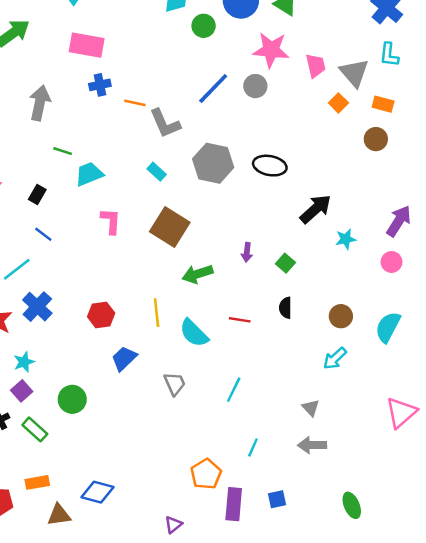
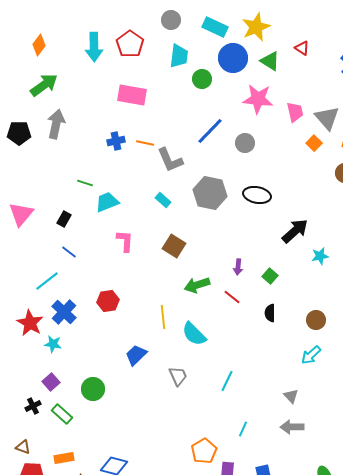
pink rectangle: (87, 45) -> (132, 95), moved
blue cross: (100, 85) -> (116, 141), moved
gray circle: (255, 86) -> (245, 143), moved
gray arrow: (40, 103) -> (56, 124), moved
brown square: (170, 227) -> (174, 246), size x0.7
red hexagon: (101, 315) -> (108, 301), moved
red line: (240, 320) -> (232, 297), moved, turned 30
cyan star: (24, 362) -> (53, 344), moved, turned 30

